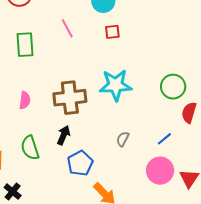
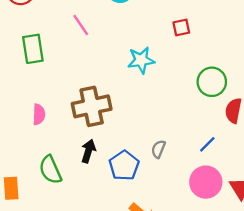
red square: (112, 32) -> (181, 27), moved
cyan star: (116, 85) -> (141, 60), moved, size x0.7
blue pentagon: (80, 163) -> (124, 166), moved

